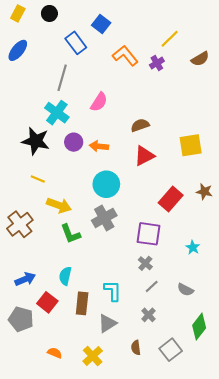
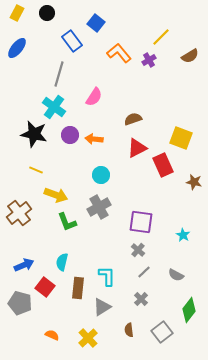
yellow square: (191, 145) -> (181, 138), turned 30
cyan circle: (106, 184) -> (101, 175), size x0.7
red rectangle: (171, 199) -> (163, 165), moved, turned -65

